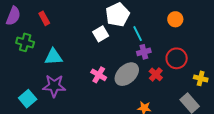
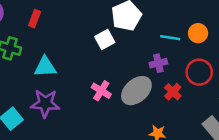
red rectangle: (44, 18) -> (35, 19), turned 48
orange circle: (175, 19) -> (198, 33), moved
cyan line: (138, 34) -> (170, 38), moved, turned -56

